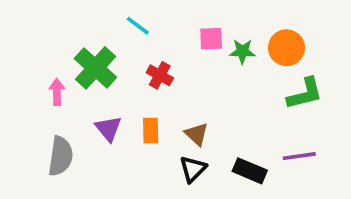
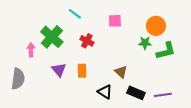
green star: (242, 51) -> (145, 43), moved
brown triangle: (196, 134) -> (121, 72), moved
gray semicircle: (61, 156) -> (18, 79), moved
purple line: (299, 156) -> (163, 95), moved
black triangle: (193, 169) -> (105, 92), turned -42

